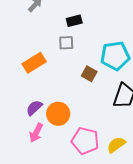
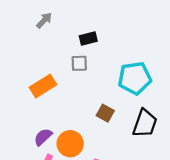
brown square: (89, 74) -> (105, 113), moved

